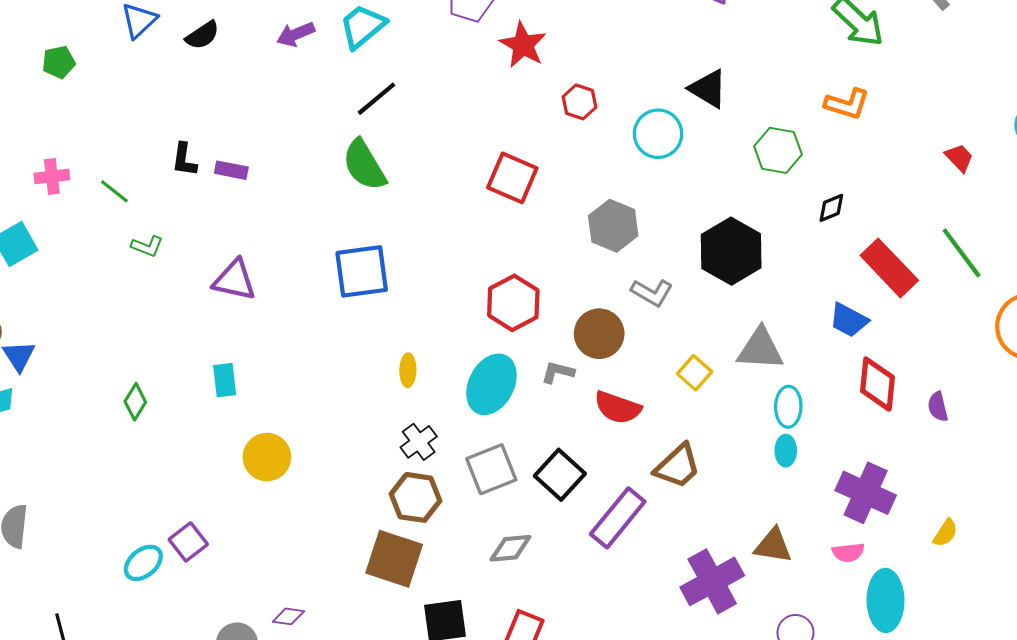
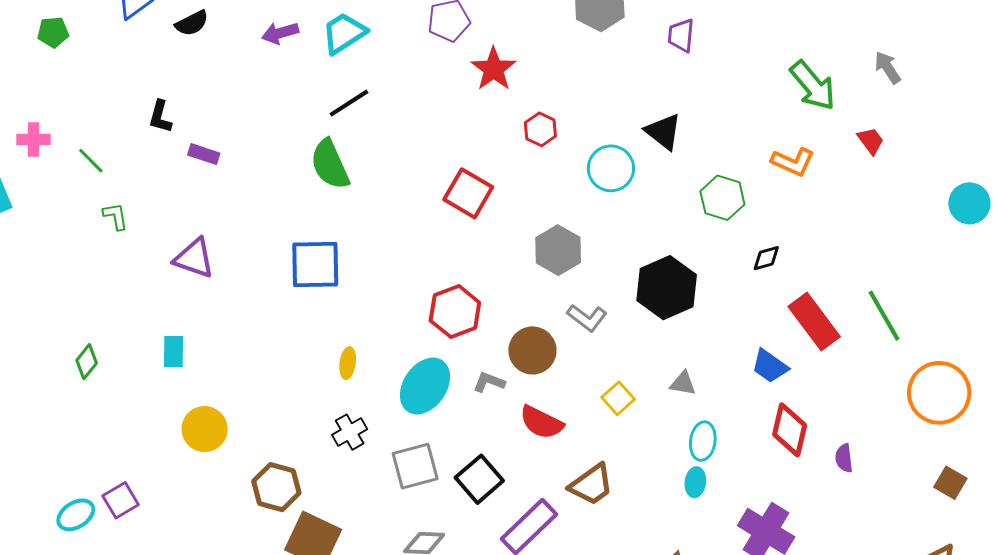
red trapezoid: (959, 158) -> (871, 141), moved
black L-shape: (184, 160) -> (160, 117), moved
green L-shape: (147, 246) -> (116, 216), turned -128
gray triangle: (760, 349) -> (683, 383), size x0.6
brown hexagon: (416, 497) -> (276, 487), moved

